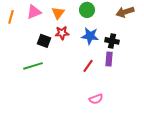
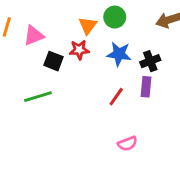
pink triangle: (34, 12) -> (34, 36), moved
orange triangle: (58, 13) -> (88, 26), moved
black cross: (112, 41) -> (150, 61), turned -32

